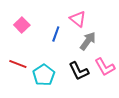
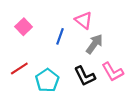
red line: (18, 64) -> (19, 69), turned -54

